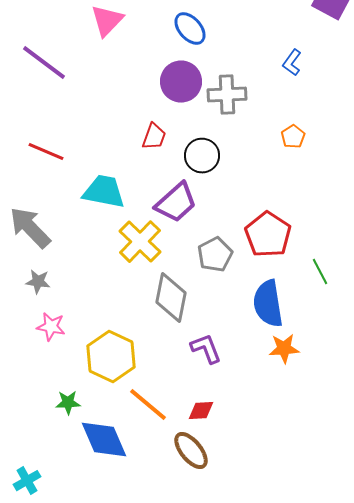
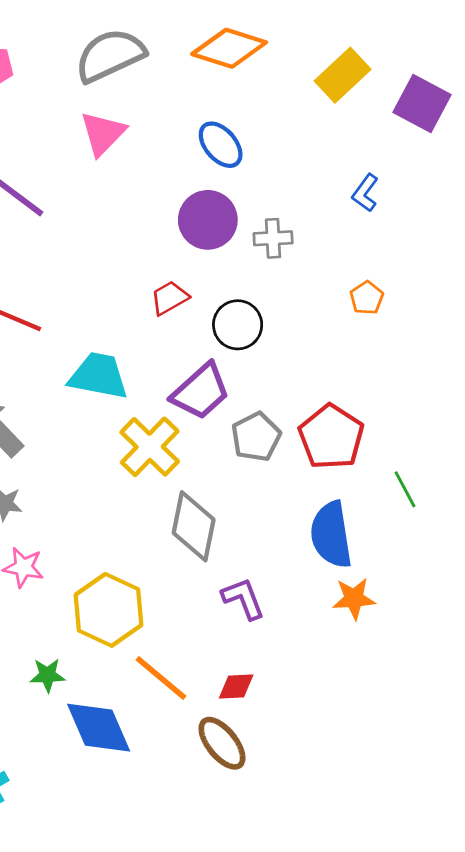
gray cross: (227, 95) -> (273, 238), size x0.7
red trapezoid: (154, 137) -> (170, 298), turned -140
gray pentagon: (215, 255) -> (256, 437), moved

